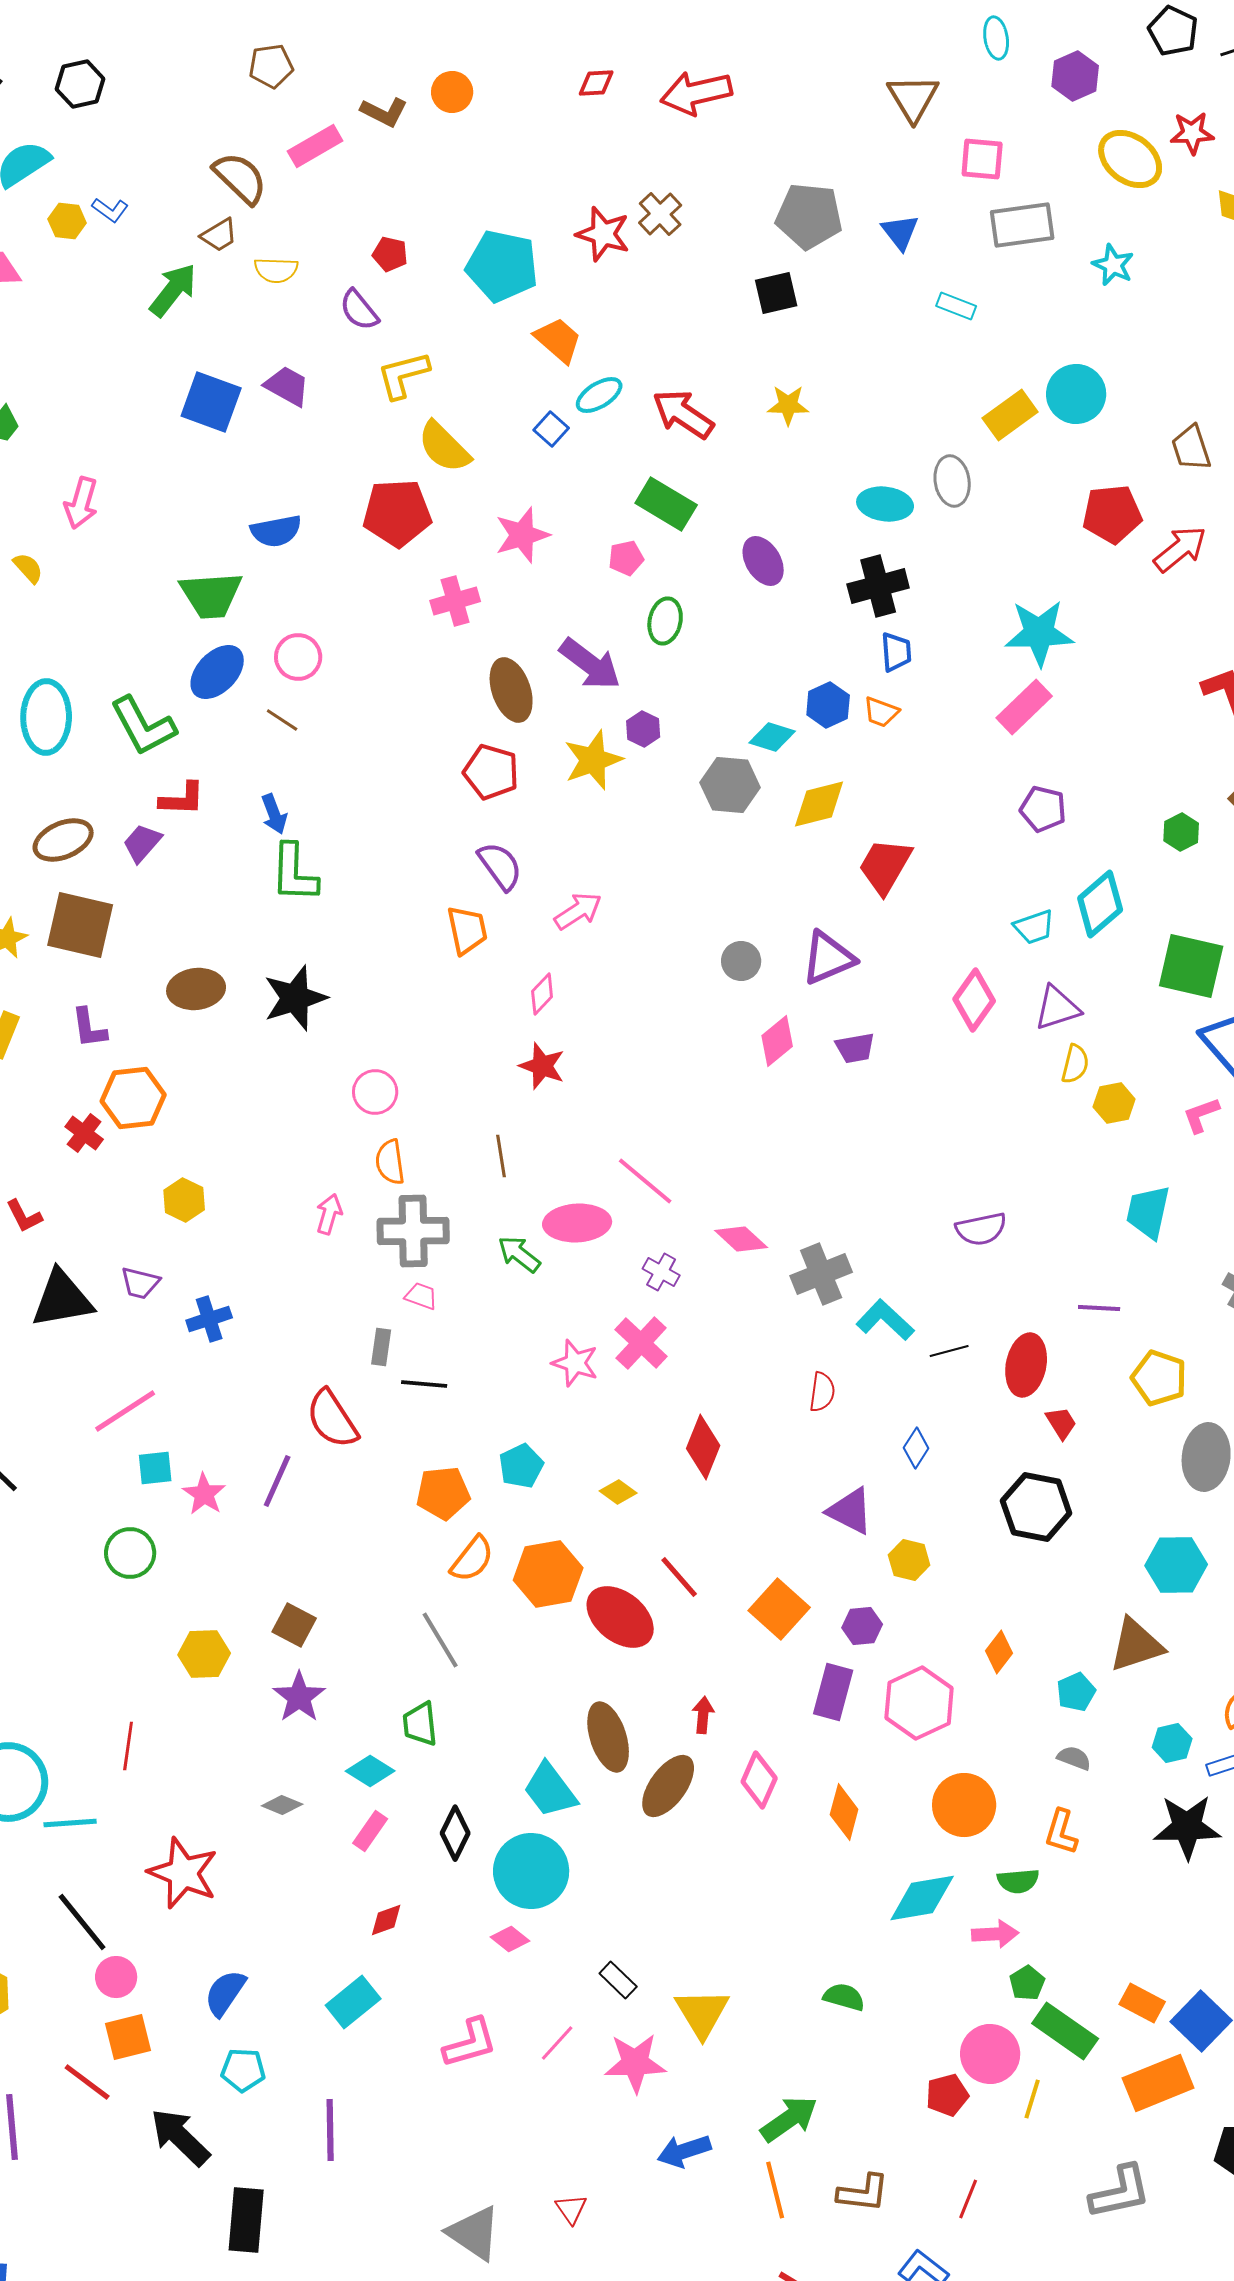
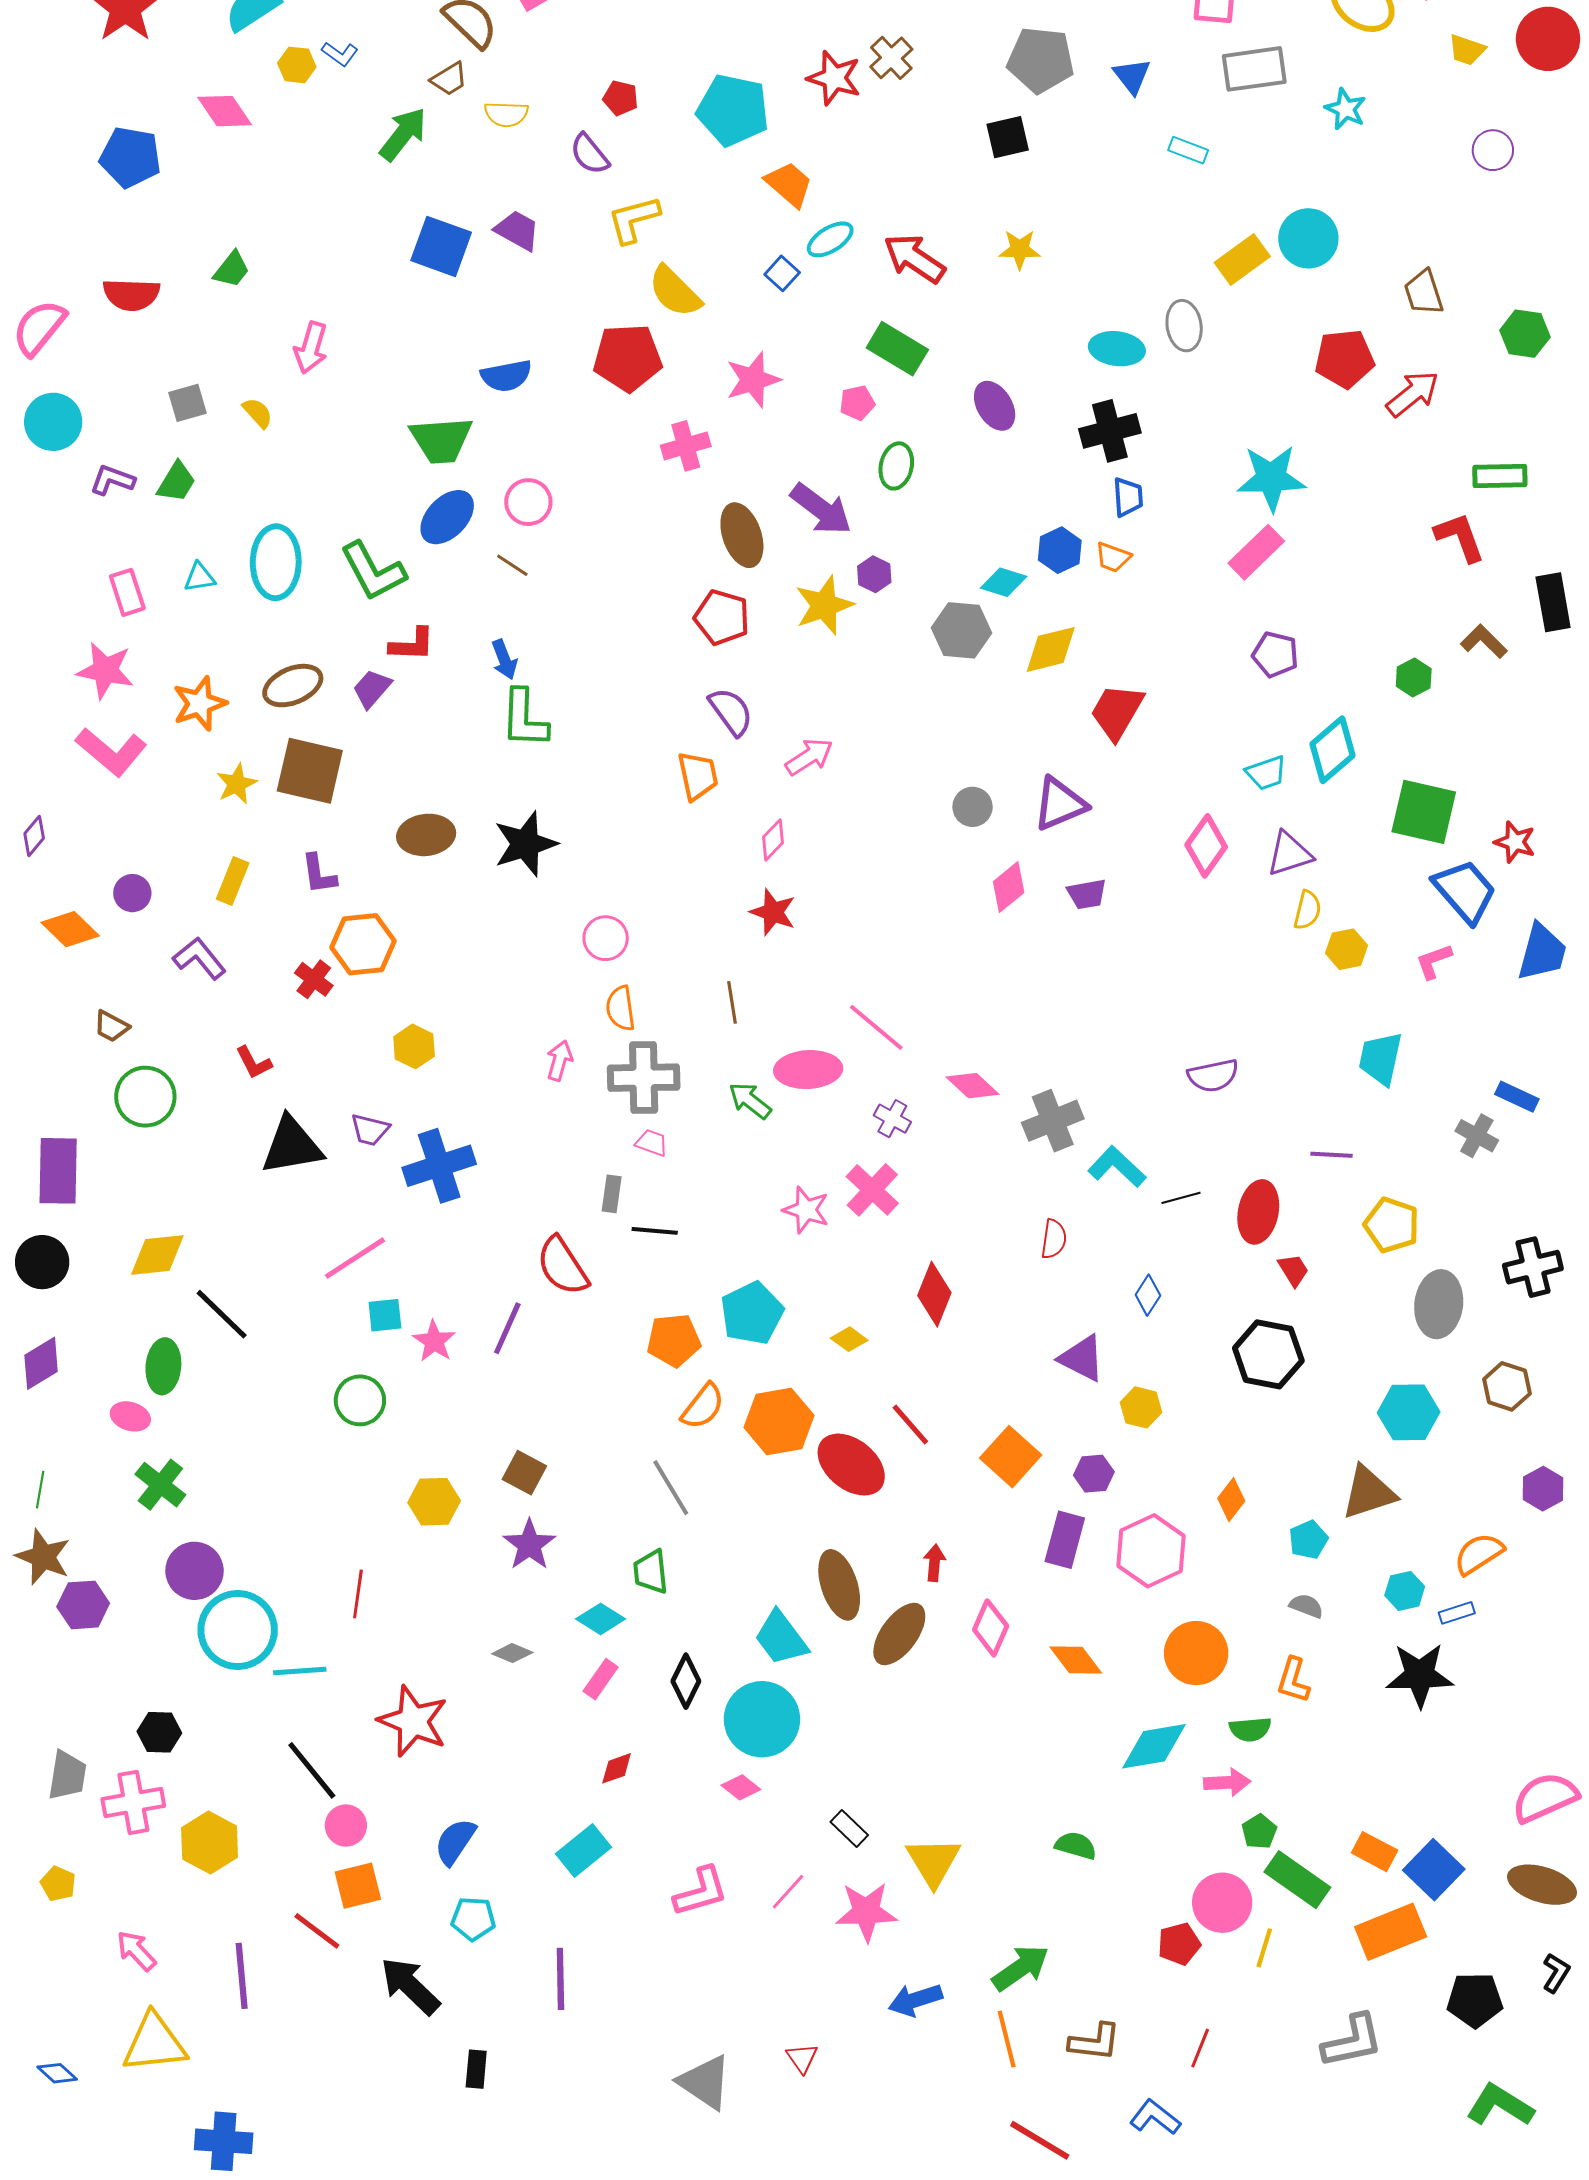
blue cross: (209, 1319) -> (439, 1166), size x1.6
cyan pentagon: (521, 1466) -> (752, 1313), size x1.4
orange diamond: (844, 1812) -> (1076, 1660), turned -52
black rectangle: (246, 2220) -> (476, 2069), size x0.6

